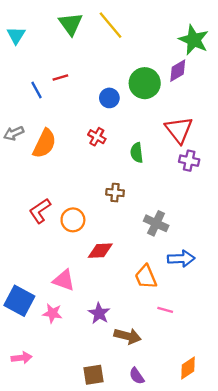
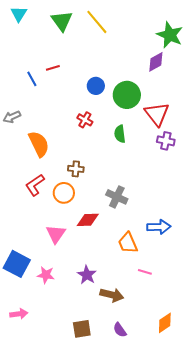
cyan triangle: (16, 35) -> (19, 14), moved
green circle: (145, 83) -> (127, 95), moved
orange semicircle: (44, 144) -> (39, 144), moved, turned -52
brown cross: (115, 193) -> (76, 169), moved
gray cross: (156, 223) -> (117, 197), moved
pink triangle: (64, 280) -> (56, 234), moved, turned 45

